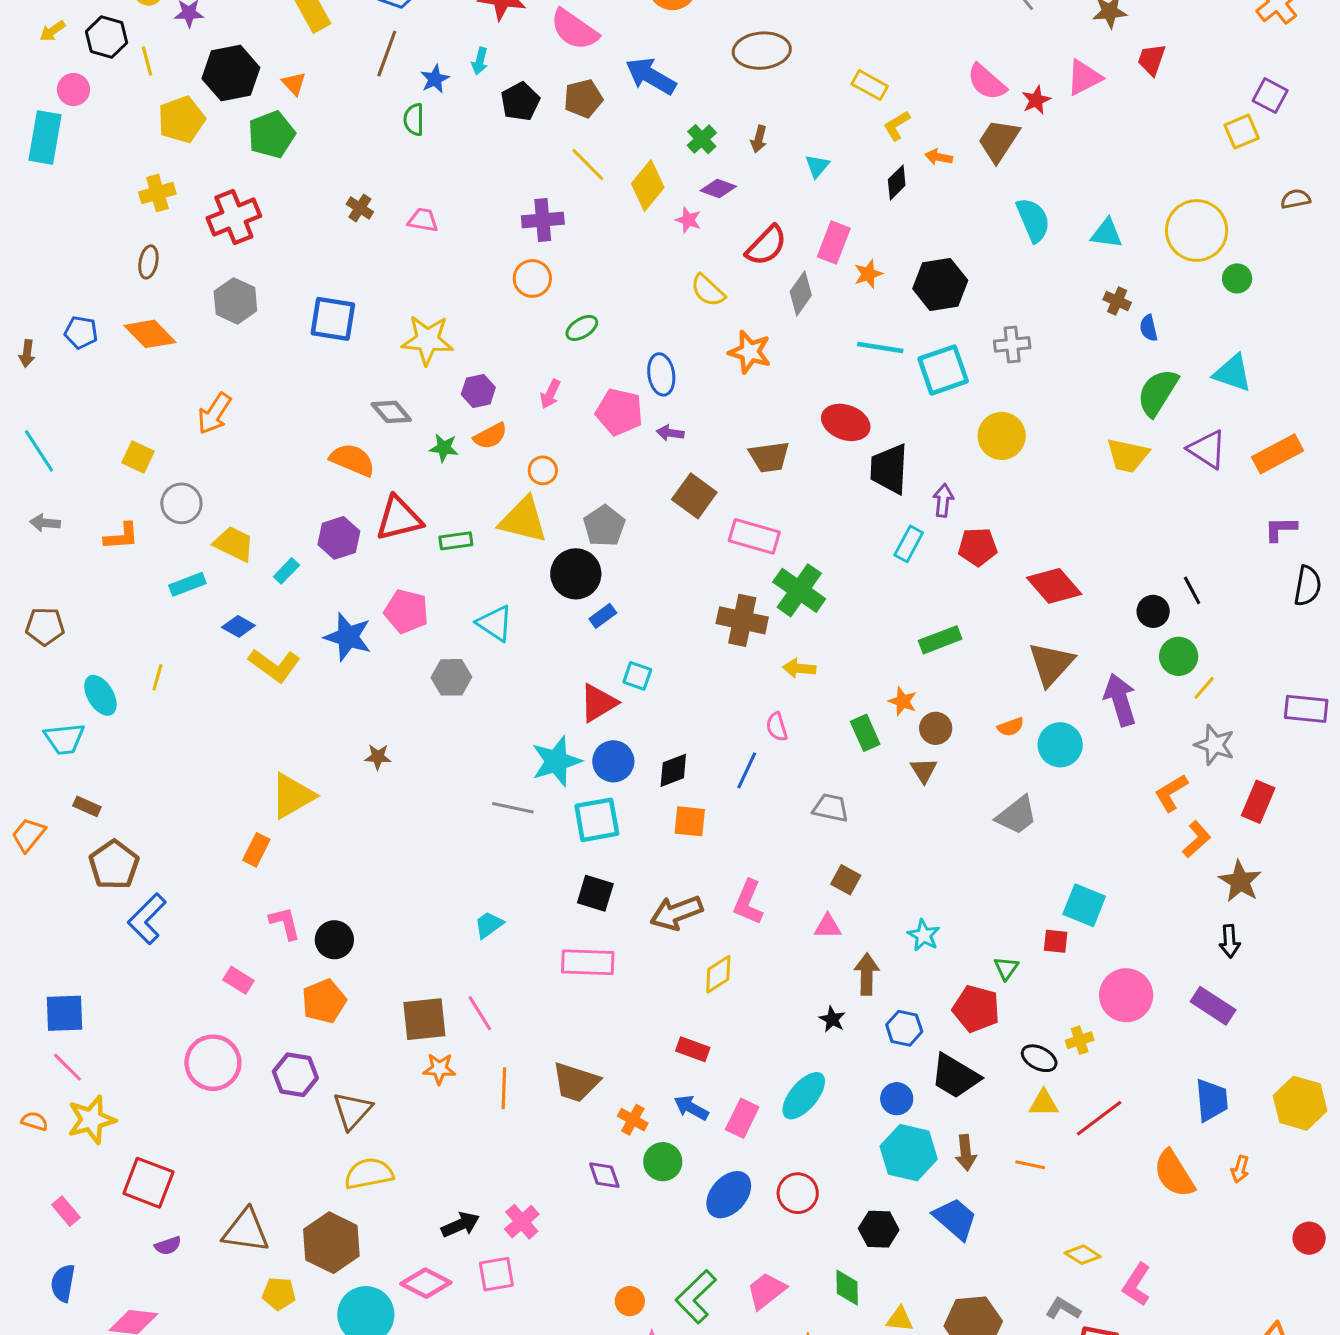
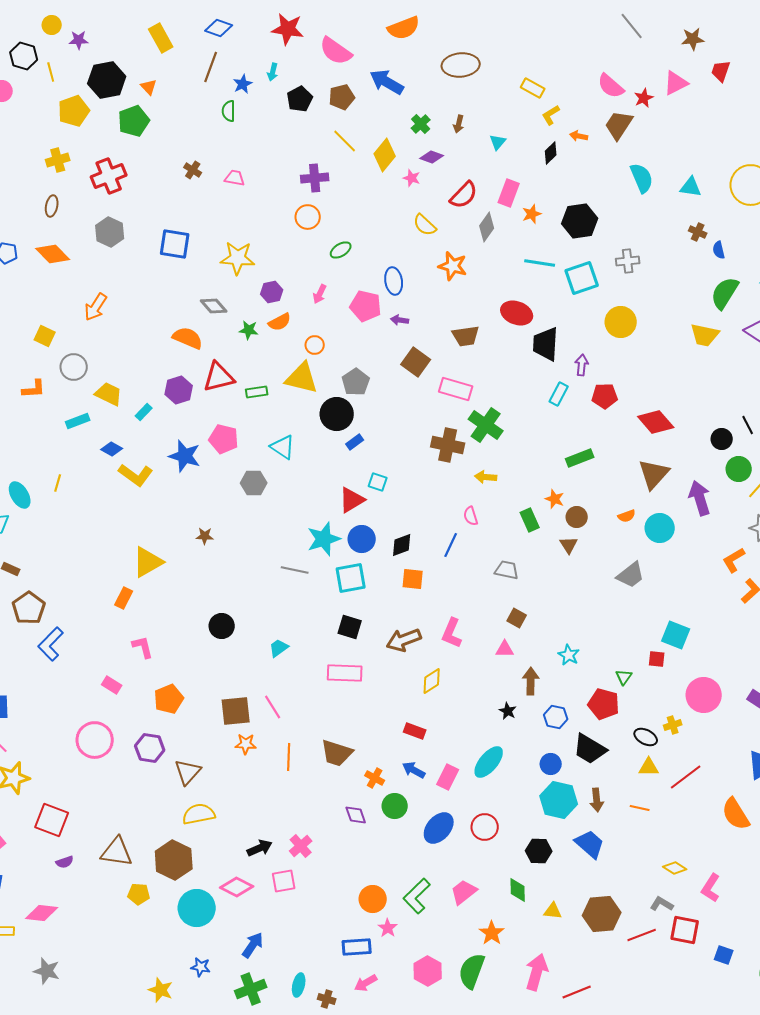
black circle: (334, 940) -> (222, 626), moved
orange circle: (630, 1301) -> (373, 899), size x1.4

